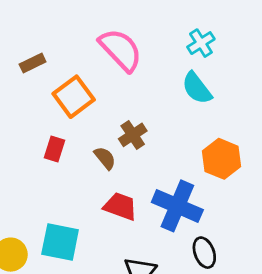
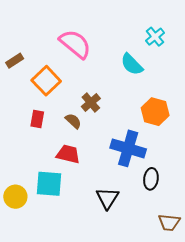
cyan cross: (201, 43) -> (155, 37), moved
red trapezoid: (120, 206) -> (68, 154), moved
black ellipse: (204, 253) -> (151, 179), turned 35

